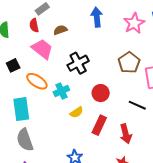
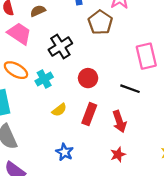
brown pentagon: (129, 63) -> (100, 22), moved
yellow semicircle: (77, 112) -> (59, 110), moved

